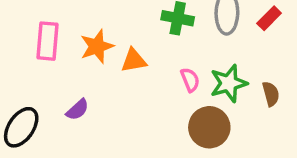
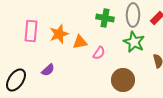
pink semicircle: (190, 80) -> (99, 53), moved, turned 56
green star: (229, 83) -> (134, 42), moved, turned -30

